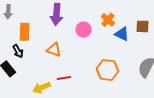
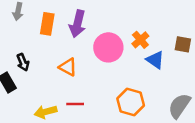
brown square: (142, 26) -> (183, 44), moved
pink circle: (84, 30) -> (108, 47), size x1.5
orange rectangle: (25, 32) -> (47, 24), moved

